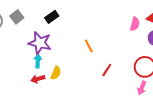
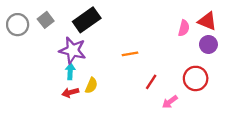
black rectangle: (52, 17) -> (87, 20), size x1.6
orange line: (89, 46) -> (130, 54), turned -72
pink arrow: (142, 88) -> (170, 102), moved, turned 32

